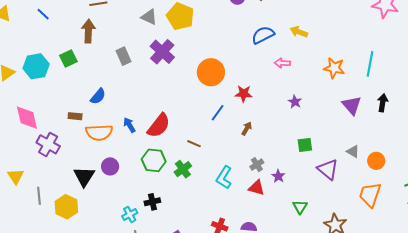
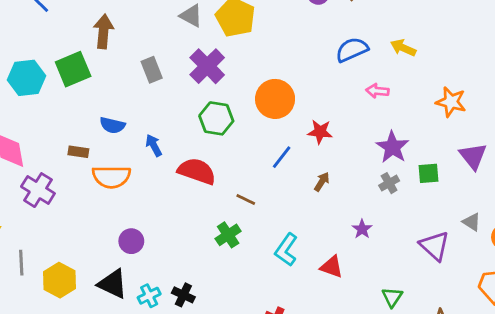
green square: (68, 59) -> (73, 69), size x1.4
blue semicircle: (98, 96) -> (112, 125), turned 60
purple star: (295, 102) -> (392, 147), size x1.6
blue arrow: (129, 125) -> (154, 145), moved
red semicircle: (159, 126) -> (197, 171), turned -112
green square: (305, 145) -> (428, 173), moved
green hexagon: (154, 160) -> (216, 118), moved
gray cross: (257, 165) -> (389, 183), moved
purple circle: (110, 166) -> (131, 241), moved
purple star: (278, 176) -> (362, 229), moved
black triangle: (84, 177) -> (113, 284), moved, turned -40
black cross: (152, 202) -> (183, 295), moved, turned 35

